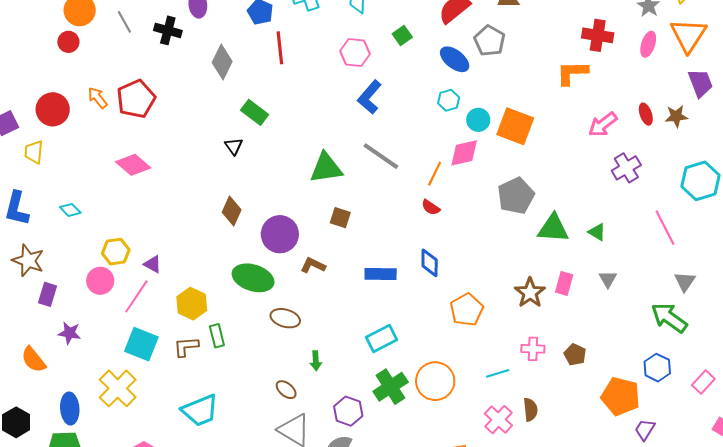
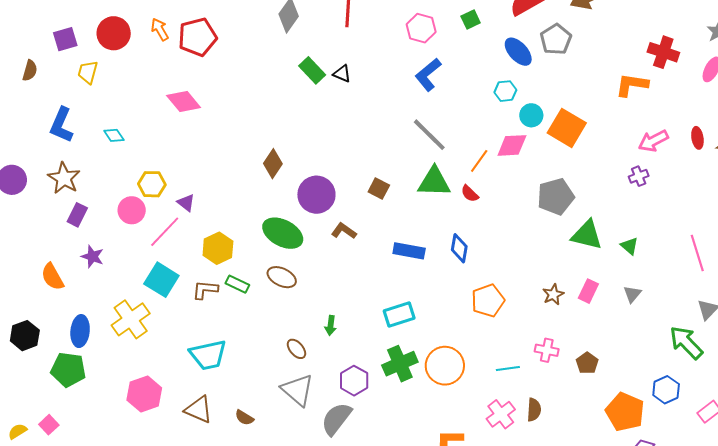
black triangle: (234, 146) -> (342, 74), moved, turned -42
green triangle: (326, 168) -> (434, 182), moved
purple cross: (626, 168) -> (639, 176), moved, size x0.7
brown star: (530, 293) -> (553, 294), size x0.7
brown ellipse: (285, 318) -> (282, 277), moved
green rectangle: (217, 336) -> (237, 284), turned -60

